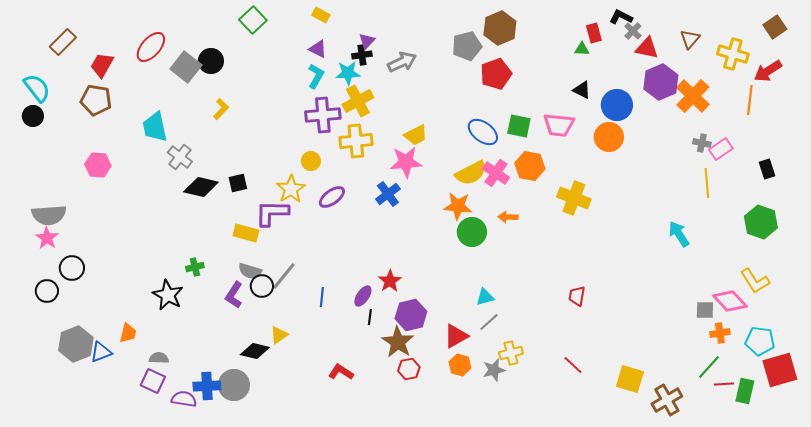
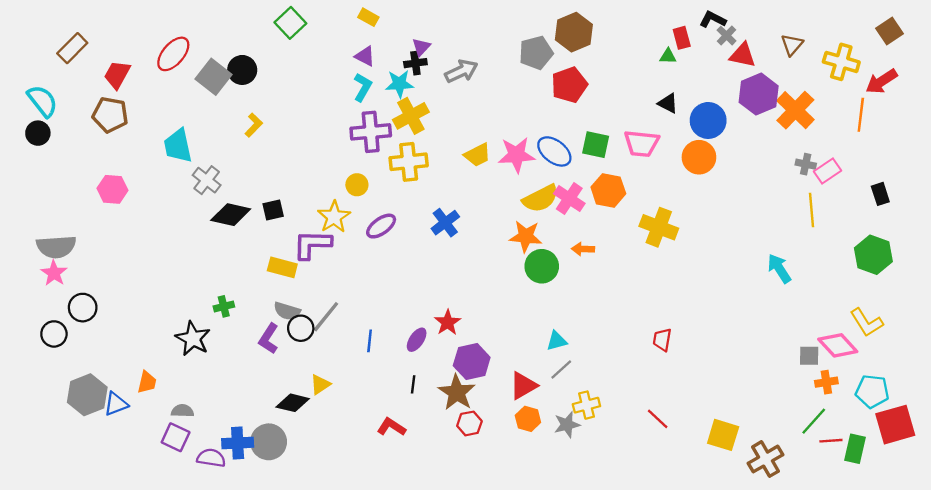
pink star: (406, 162) -> (516, 155), moved
black line: (370, 317) -> (413, 384), moved

